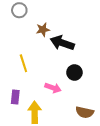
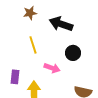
brown star: (43, 30) -> (30, 13), moved
yellow line: (23, 63) -> (33, 45), moved

